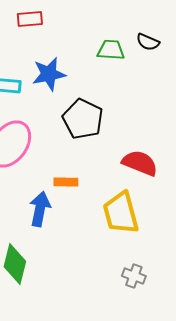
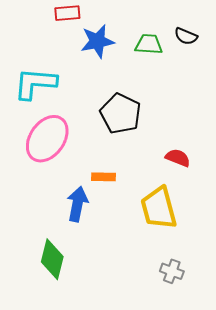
blue star: (49, 74) -> (97, 41), moved
red semicircle: (140, 163) -> (178, 158), size x0.7

